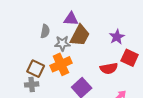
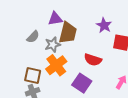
gray semicircle: (45, 31) -> (33, 37), turned 48
red semicircle: (109, 68) -> (93, 60), moved, turned 42

